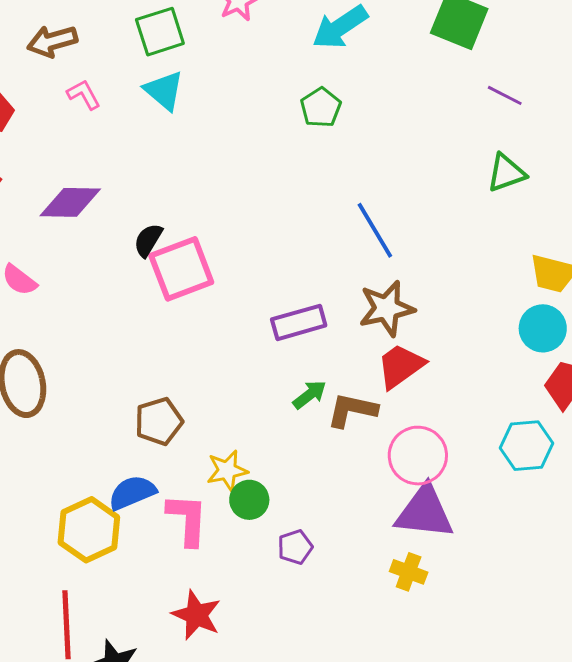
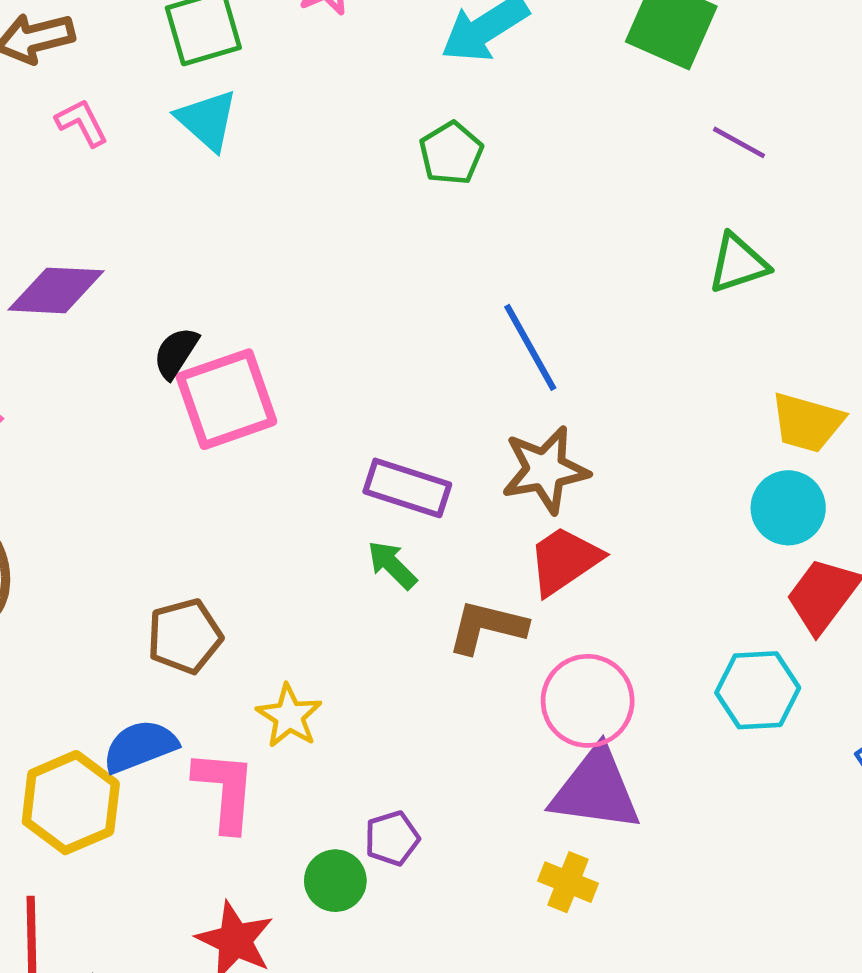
purple rectangle: (299, 322) -> (407, 488), turned 32
green arrow: (310, 395) -> (392, 565), moved, turned -99
yellow star: (227, 471) -> (289, 716), turned -30
green circle: (249, 500) -> (335, 881), moved

